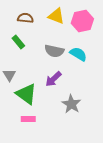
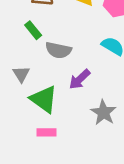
gray semicircle: (54, 51) -> (58, 50), moved

